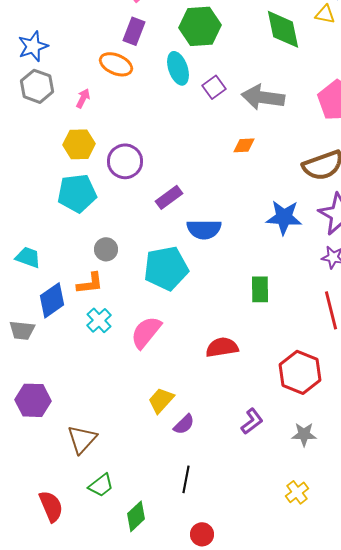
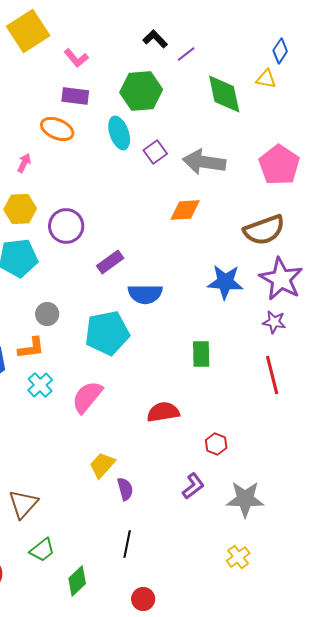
purple rectangle: (134, 31) -> (75, 96), turned 76
orange diamond: (244, 145) -> (185, 210), size x1.4
red hexagon: (300, 372) -> (216, 444), moved, size x0.5
purple semicircle: (184, 424) -> (125, 489), turned -60
gray star: (304, 434) -> (245, 499), size x1.5

